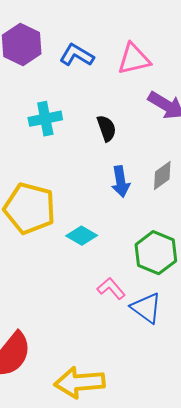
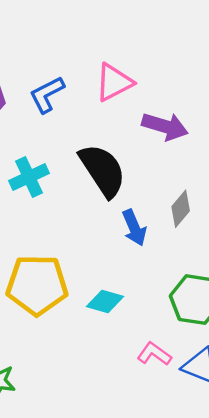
blue L-shape: (77, 55) -> (47, 94), turned -44
black semicircle: (107, 128) -> (103, 170), size x1.8

